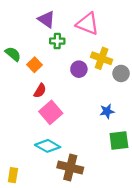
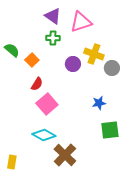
purple triangle: (46, 19) -> (53, 16), moved
pink triangle: (88, 24) -> (81, 22), turned -40
brown cross: (70, 168) -> (65, 155), turned 30

